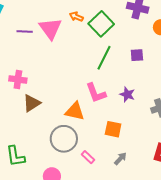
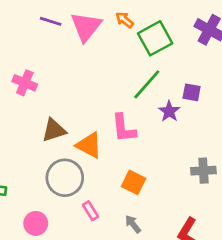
purple star: (127, 94) -> (169, 111), moved
brown triangle: (32, 103) -> (54, 130), moved
gray arrow: (120, 159) -> (133, 224), turned -96

